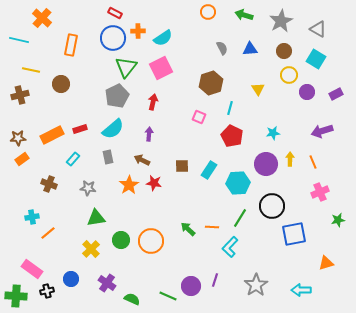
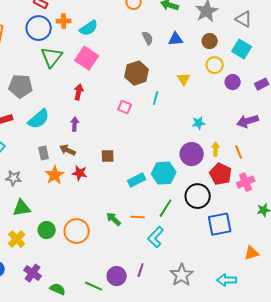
pink square: (161, 68) -> (87, 58), turned -30
gray pentagon: (117, 96) -> (21, 86), moved, turned 30
red pentagon: (232, 136) -> (221, 174), moved
gray rectangle: (108, 157) -> (44, 153), moved
cyan rectangle: (209, 170) -> (137, 180), moved, turned 30

